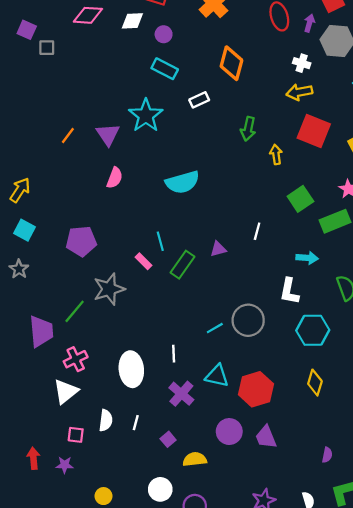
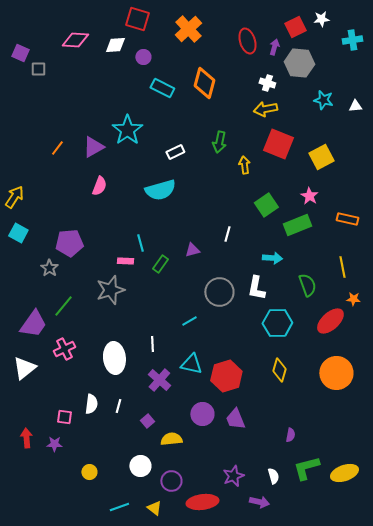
cyan rectangle: (165, 69) -> (162, 88), moved
white rectangle: (199, 100) -> (175, 152), moved
purple triangle: (108, 134) -> (93, 147), turned 35
pink rectangle: (144, 261) -> (125, 261), turned -42
green rectangle: (182, 265) -> (160, 264), size x0.7
gray star: (19, 269) -> (49, 268), moved
gray star: (109, 289) -> (110, 290), moved
gray circle: (248, 320) -> (219, 292), moved
purple trapezoid: (41, 331) -> (33, 324), turned 40
white triangle: (66, 391) -> (24, 368), moved

